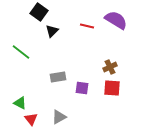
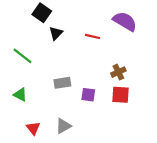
red line: (87, 26) -> (93, 36), moved
green triangle: (20, 103) -> (20, 95), moved

